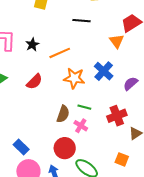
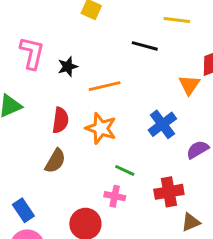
orange star: (74, 78) -> (101, 128), moved
red semicircle: (34, 82) -> (60, 120), turned -48
brown semicircle: (63, 114) -> (55, 161), moved
pink cross: (81, 126) -> (115, 196), turned -32

